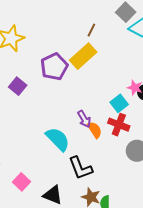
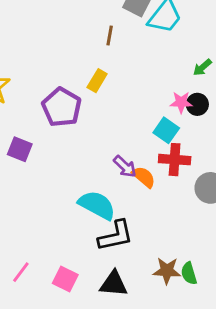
brown line: (91, 30) -> (110, 35), moved
yellow rectangle: (83, 56) -> (97, 81), size x0.6
black L-shape: (80, 168) -> (116, 236), moved, turned -64

